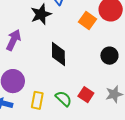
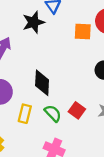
orange square: (88, 20) -> (83, 31), turned -36
black diamond: (58, 54) -> (42, 83), moved

